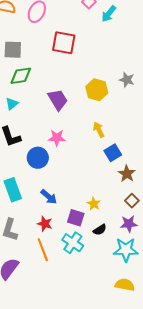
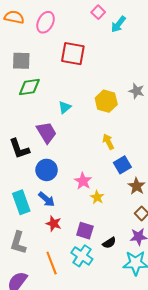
purple trapezoid: (58, 100) -> (47, 133), moved
cyan triangle: (12, 104) -> (65, 107), moved
pink star: (57, 138) -> (83, 181), moved, turned 30
blue arrow: (49, 197) -> (47, 199), moved
yellow star: (94, 204) -> (97, 197), moved
red star: (45, 224) -> (54, 224), moved

